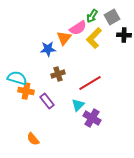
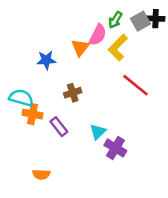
pink semicircle: (78, 28) -> (98, 35), turned -30
black cross: (124, 35) -> (156, 19), moved
blue star: (48, 49) -> (46, 60), moved
red line: (90, 83) -> (135, 85), moved, turned 70
orange semicircle: (33, 139) -> (41, 174), turned -48

